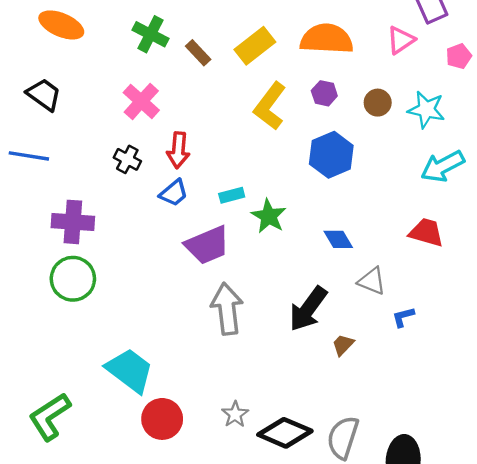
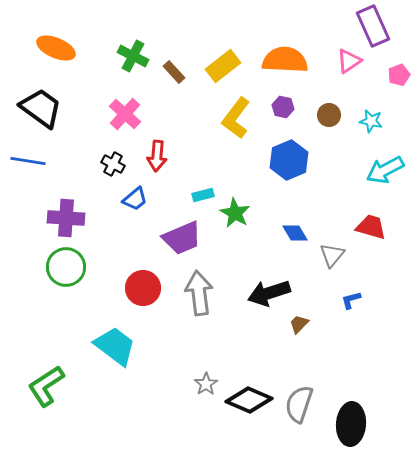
black trapezoid: (44, 94) -> (41, 108), size x1.4
cyan star: (426, 110) -> (371, 121), size x0.7
blue trapezoid: (174, 193) -> (135, 199), moved
gray triangle: (372, 281) -> (332, 255), moved, turned 48
black arrow: (308, 309) -> (269, 293), turned 36
red circle: (162, 419) -> (143, 288), moved

